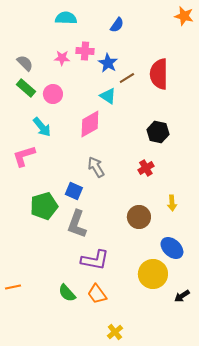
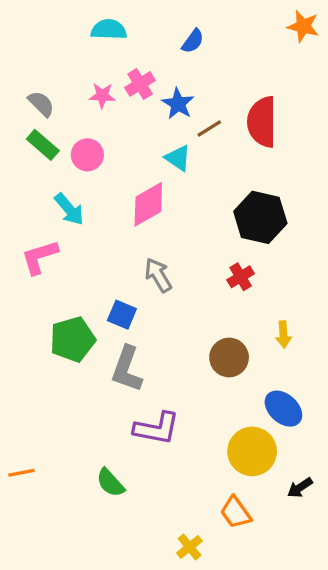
pink cross: (85, 51) -> (140, 84), turned -36
black hexagon: (158, 132) -> (260, 217), size x1.4
orange trapezoid: (97, 294) -> (236, 512), moved

